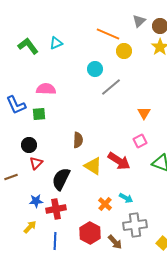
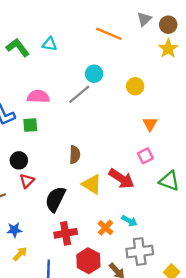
cyan triangle: (56, 43) -> (50, 44), turned 32
yellow circle: (124, 51) -> (135, 86), moved
gray line: (111, 87) -> (79, 94), moved
blue star: (36, 201) -> (14, 230), moved
red cross: (56, 209) -> (66, 233), moved

